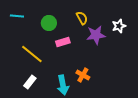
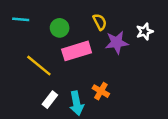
pink rectangle: (63, 42) -> (77, 51), size x1.6
white rectangle: (30, 82) -> (50, 100), moved

